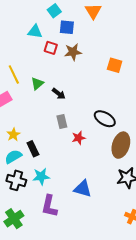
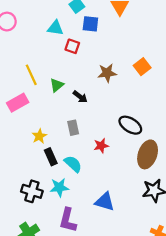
brown star: (73, 52) -> (107, 73), moved
orange square: (115, 65) -> (142, 67), turned 35
gray rectangle: (62, 122) -> (73, 128), moved
yellow star: (13, 135) -> (39, 136), moved
cyan semicircle: (13, 157) -> (73, 164), moved, turned 72

